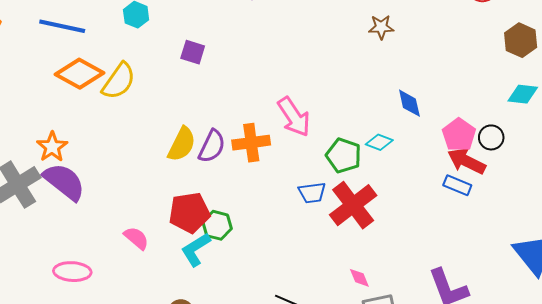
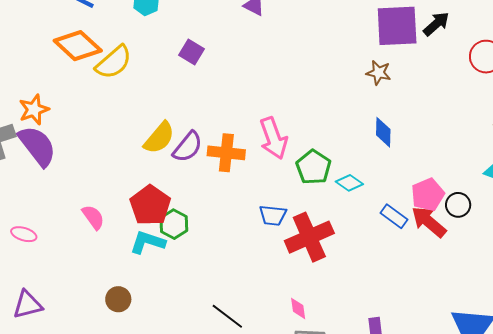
blue diamond: (409, 103) -> (383, 132), moved
green pentagon: (344, 155) -> (313, 167), moved
blue rectangle: (457, 185) -> (394, 216), moved
red pentagon: (189, 213) -> (150, 205), turned 30
cyan L-shape: (196, 249) -> (148, 242), turned 36
pink ellipse: (72, 272) -> (24, 234), size x0.7

